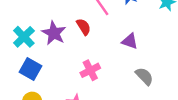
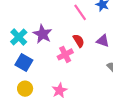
red semicircle: (84, 27) -> (79, 41), moved
pink cross: (90, 70) -> (65, 54), moved

